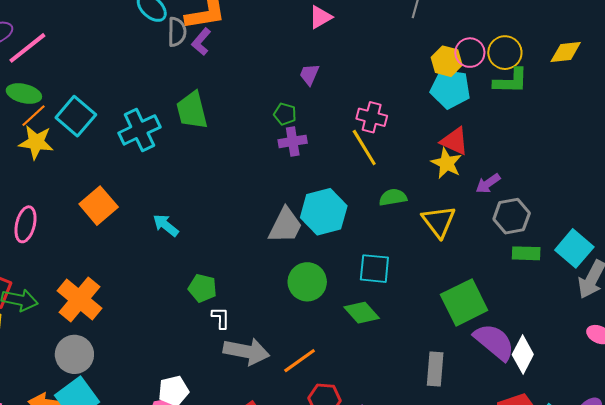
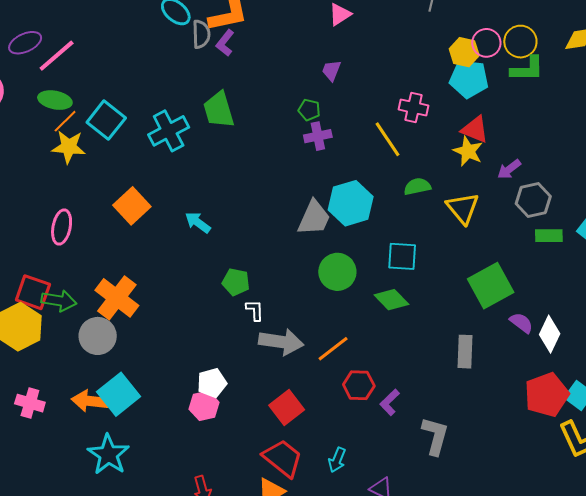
pink cross: (372, 117) -> (413, 107), moved
purple semicircle: (494, 342) -> (521, 323), size x0.6
gray circle: (74, 354) -> (98, 336), moved

